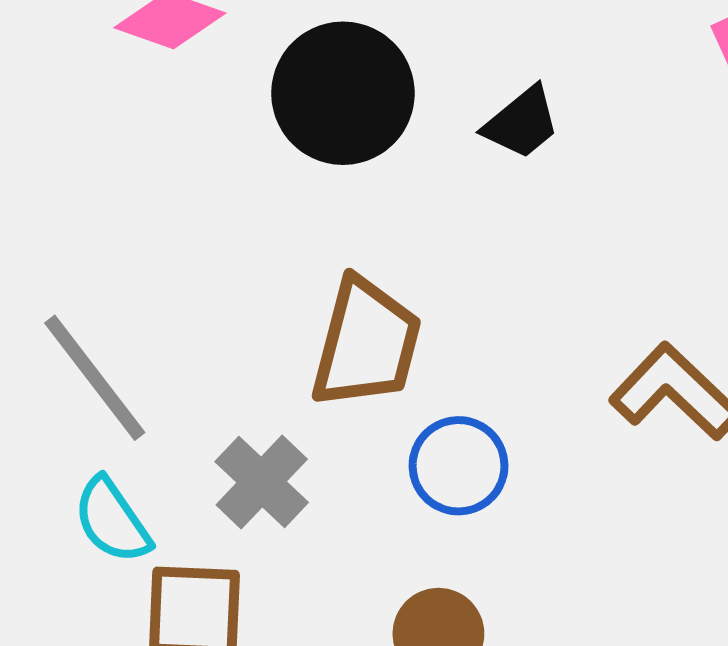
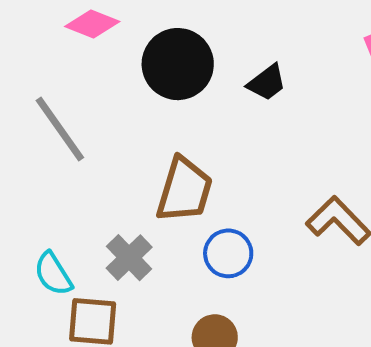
gray line: (95, 378) -> (60, 129), moved

